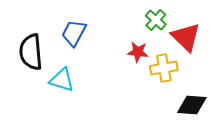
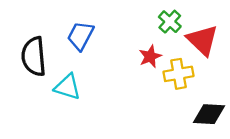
red star: (138, 52) -> (150, 56), turned -30

